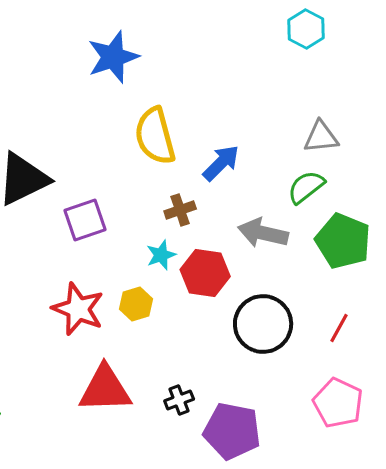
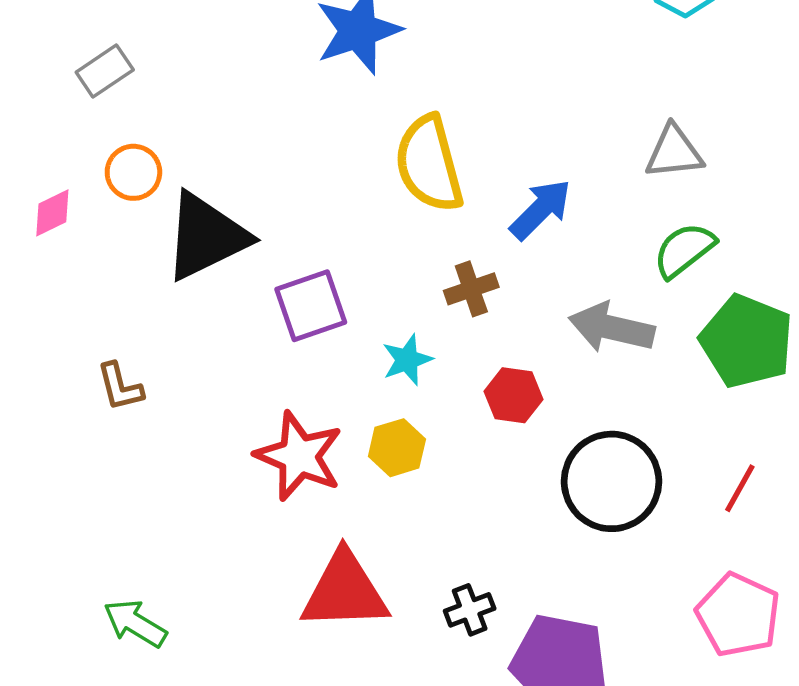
gray triangle: (321, 137) -> (674, 152), moved
cyan star: (161, 255) -> (407, 360), moved
red hexagon: (205, 273) -> (514, 395), size x0.7

